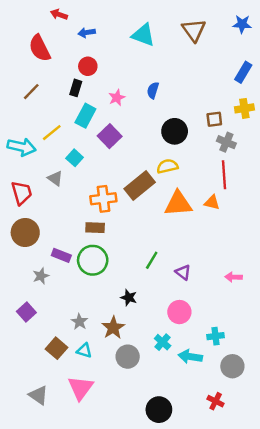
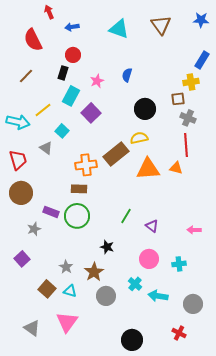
red arrow: (59, 14) -> (49, 12), turned 48
yellow cross: (244, 108) -> (191, 82), moved
cyan cross: (216, 336) -> (179, 264), moved

